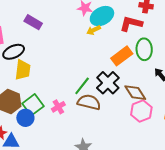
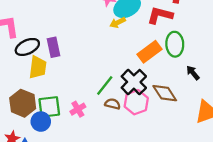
purple rectangle: (33, 22) -> (54, 47), moved, turned 48
brown semicircle: (89, 102) -> (113, 104), size x0.6
green square: (33, 105) -> (49, 107), turned 30
pink hexagon: (141, 111) -> (136, 102), moved

